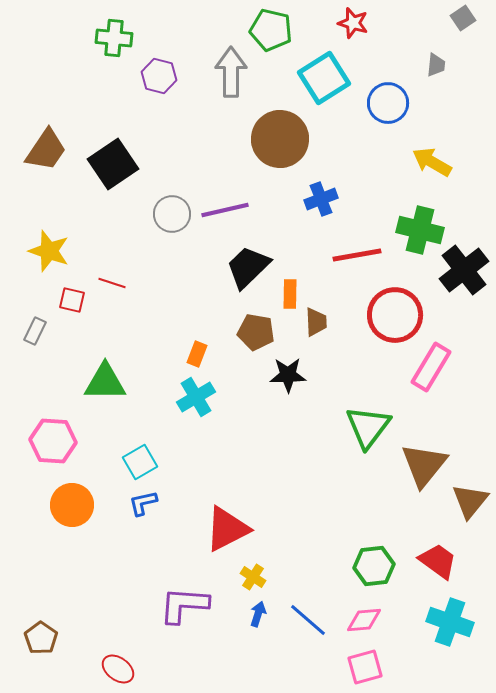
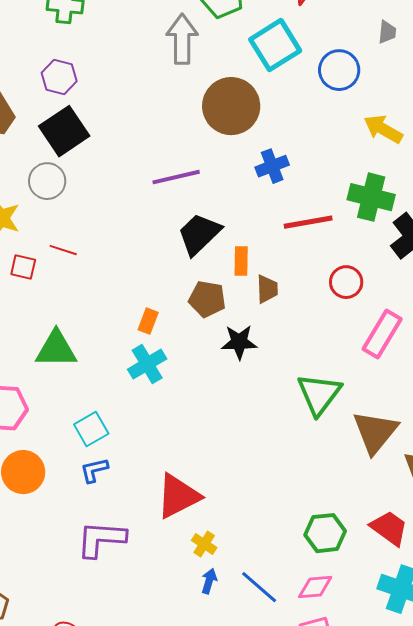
purple hexagon: (159, 76) -> (59, 77), moved
gray circle: (172, 214) -> (47, 181), moved
red circle: (395, 315) -> (346, 282), size x0.6
purple L-shape: (184, 605) -> (101, 539), moved

